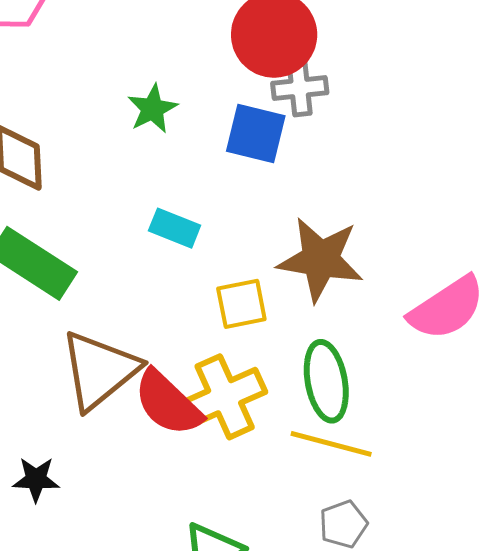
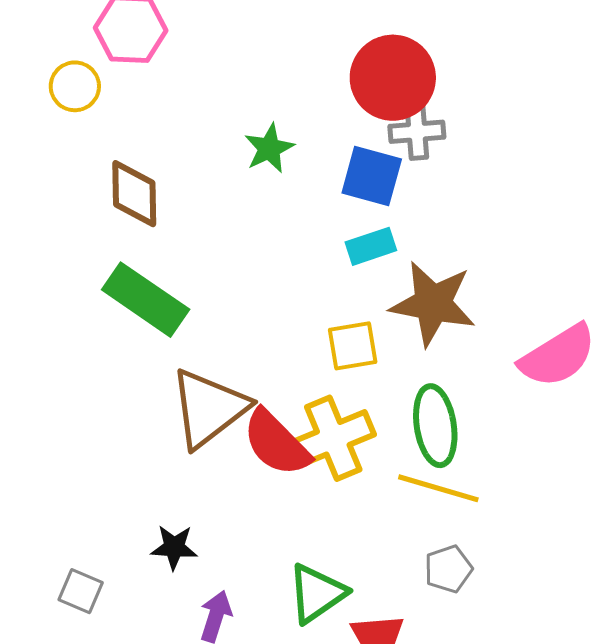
cyan rectangle: (175, 228) -> (371, 246), moved, turned -42
black star: (36, 479) -> (174, 547), moved

